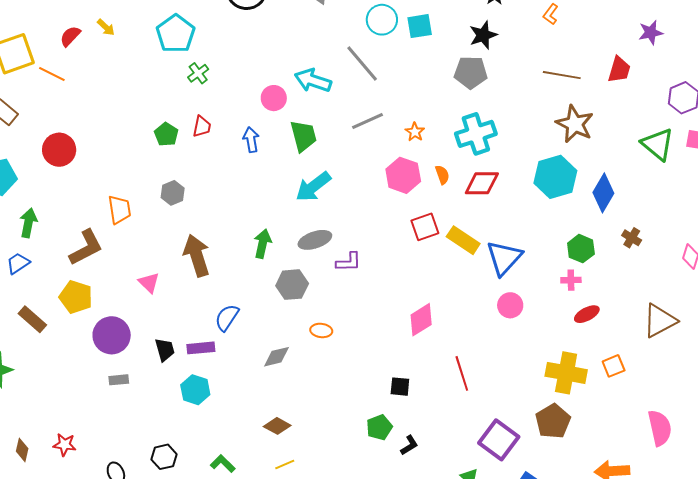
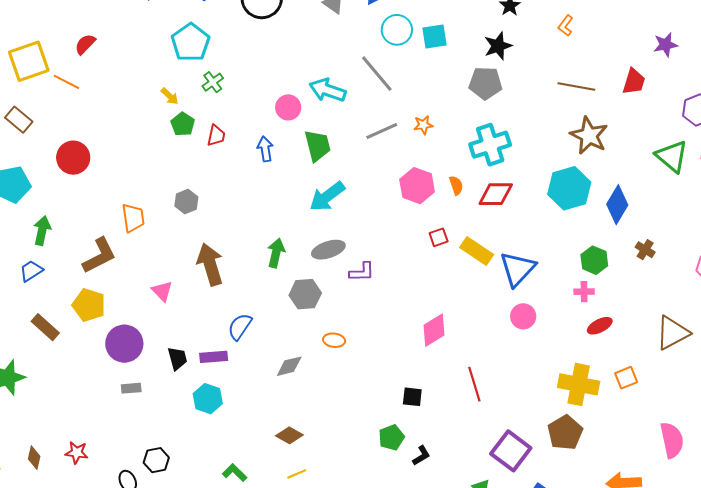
yellow arrow: (106, 27) -> (170, 96), moved
orange star: (415, 132) -> (423, 125), moved, turned 30
green pentagon: (166, 134) -> (183, 124), moved
red square: (425, 227) -> (439, 237), size x0.7
black hexagon: (164, 457) -> (156, 460), moved

